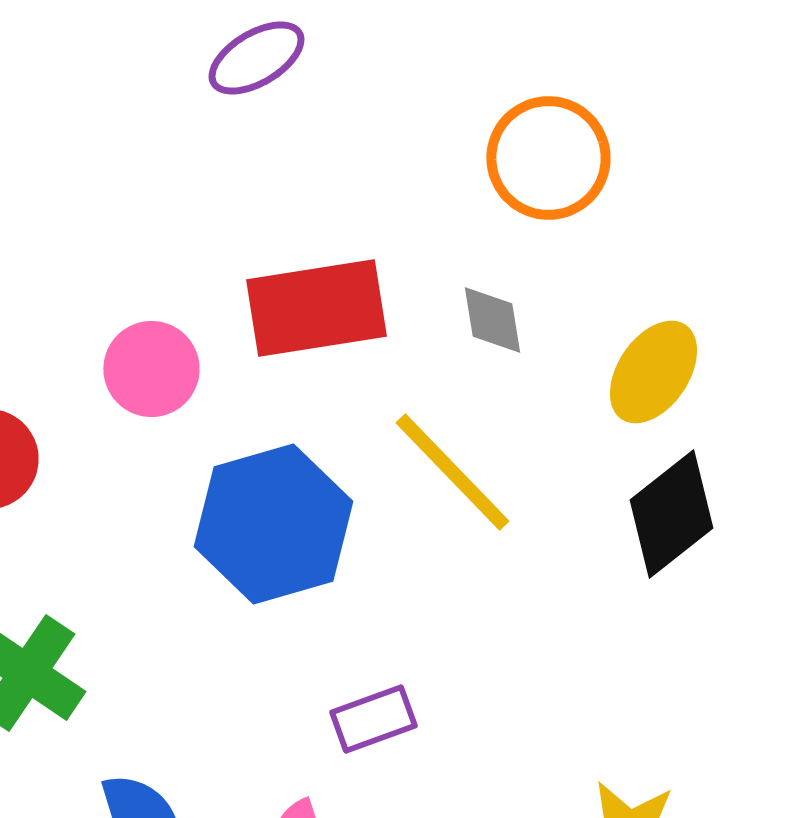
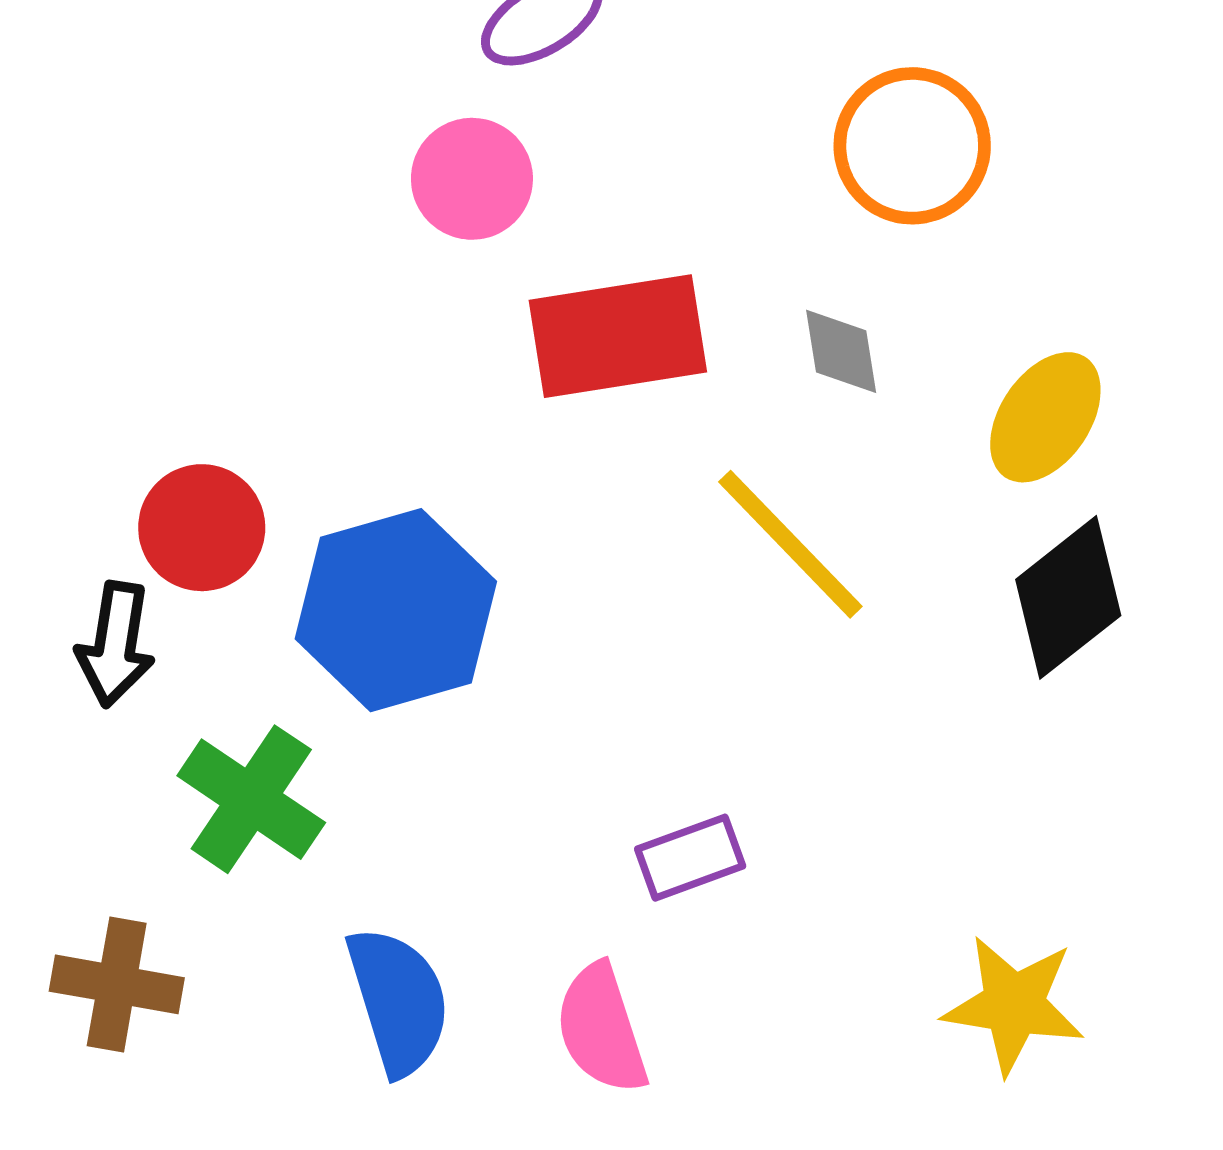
pink circle: (151, 369) -> (472, 179), moved
blue hexagon: (273, 524) -> (396, 610), moved

